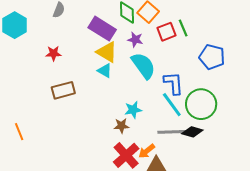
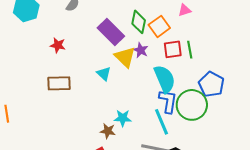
yellow triangle: (107, 52) -> (125, 57), moved
cyan semicircle: (143, 66) -> (165, 79), moved
green circle: (201, 104) -> (192, 105), moved

